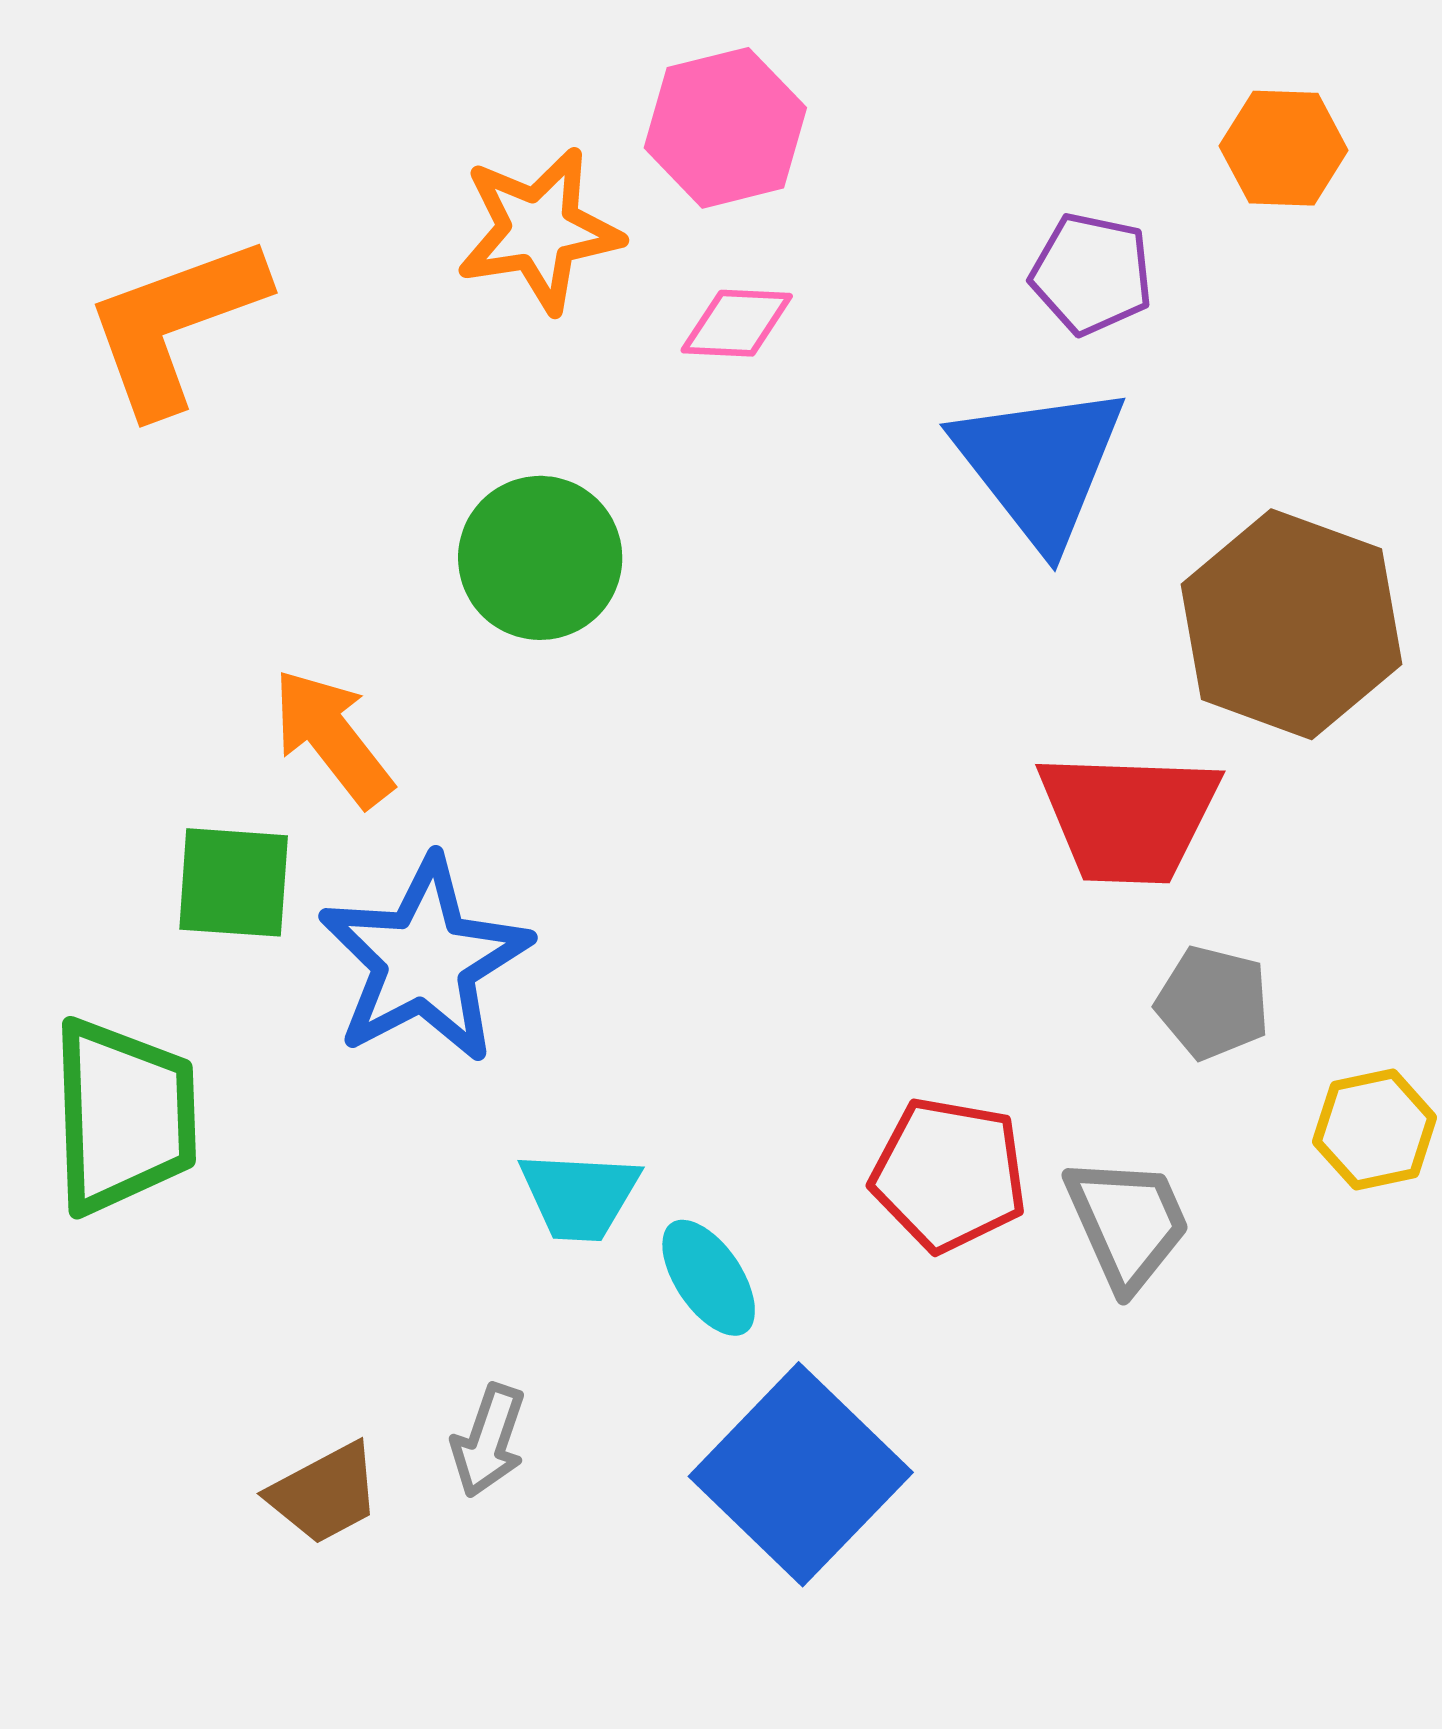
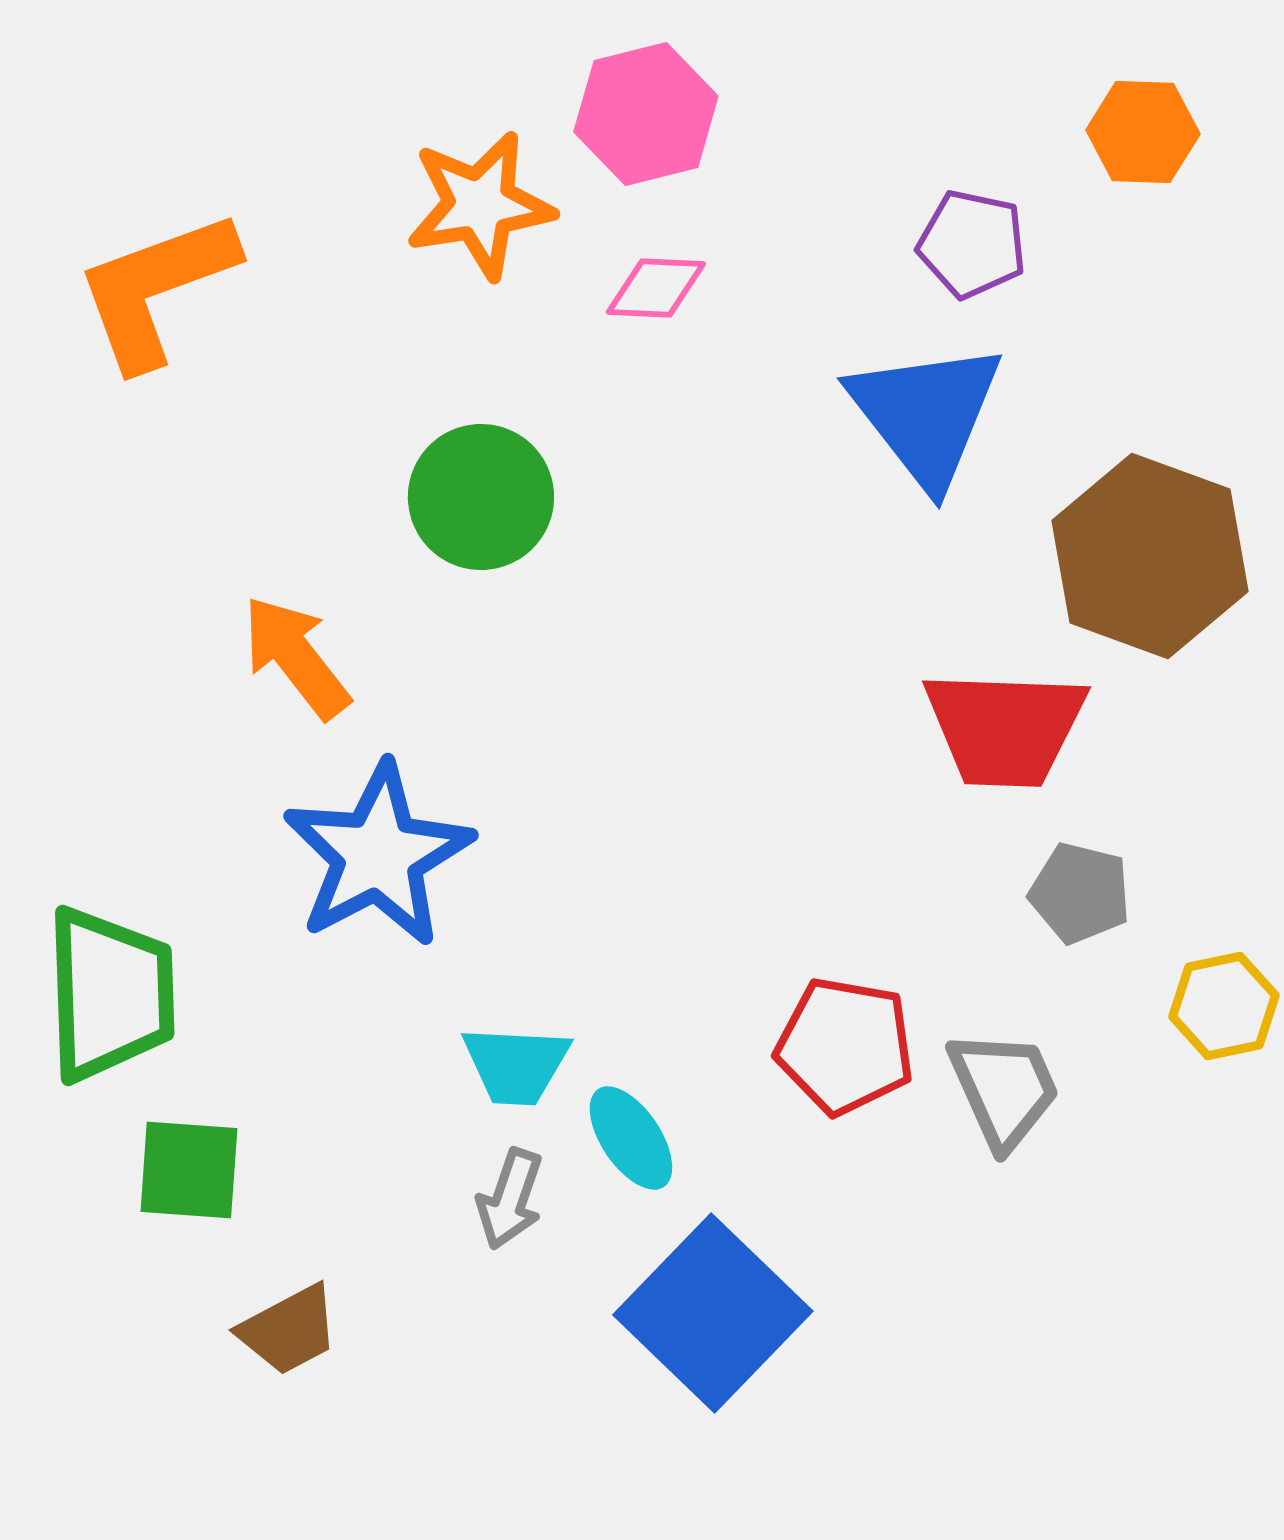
green square: (234, 882) -> (189, 1170), moved
gray arrow: (489, 1441) -> (510, 1199), moved

